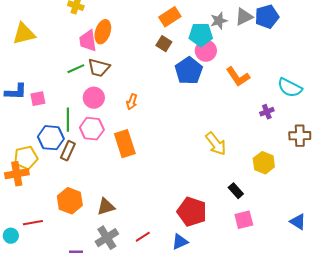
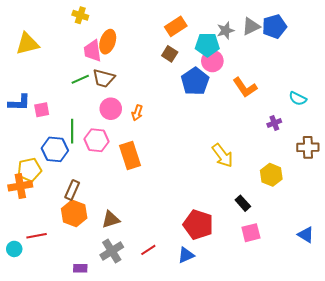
cyan semicircle: (290, 88) -> (298, 99), size x0.7
pink circle: (94, 98) -> (111, 109), moved
brown rectangle: (68, 151) -> (72, 190), moved

